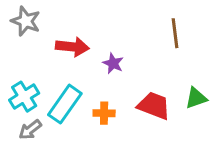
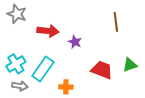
orange cross: (104, 113) -> (66, 87), moved
gray arrow: (30, 130) -> (20, 86), turned -133

